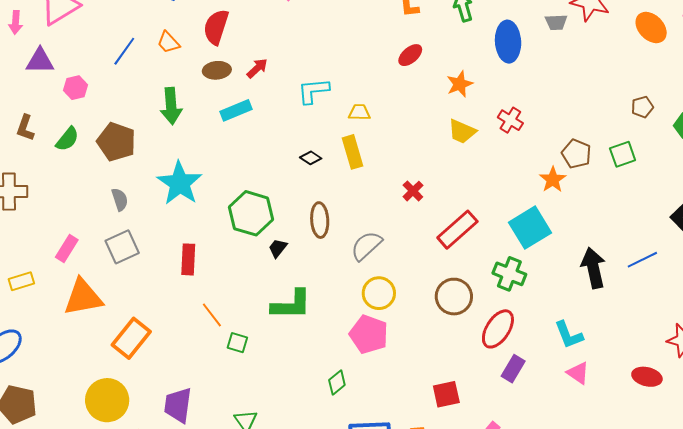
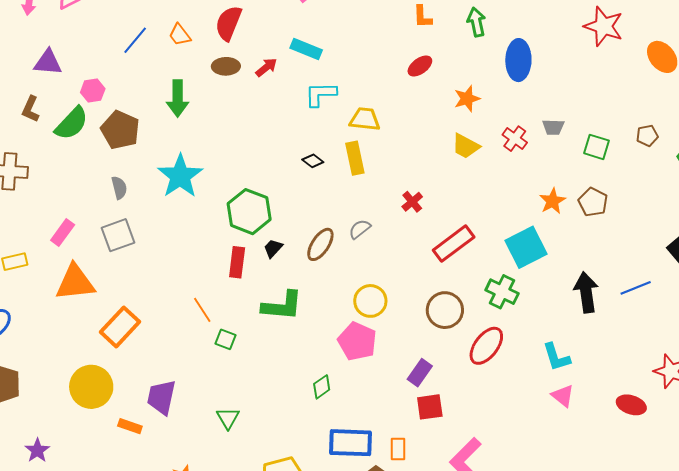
gray trapezoid: (556, 22) -> (553, 127), moved
purple triangle: (40, 61) -> (48, 62), moved
pink hexagon: (75, 88) -> (93, 91), moved
cyan rectangle: (236, 110) -> (306, 49), moved, turned 40
yellow trapezoid: (359, 112) -> (365, 119), size x1.4
green semicircle: (67, 139) -> (72, 123), size x1.4
brown pentagon: (576, 154) -> (593, 202), moved
green square: (623, 154) -> (597, 147), moved, turned 32
brown ellipse: (320, 220) -> (320, 244), moved, turned 32
gray semicircle: (366, 246) -> (360, 229), moved, size x0.7
red rectangle: (188, 259) -> (237, 262), moved
purple rectangle: (513, 369) -> (420, 373), moved

